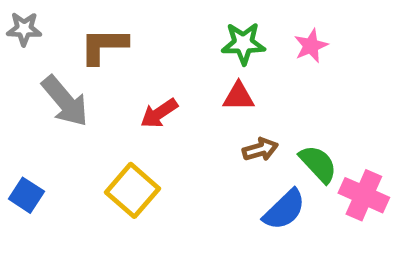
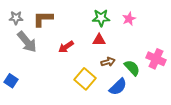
gray star: (24, 29) -> (16, 18), moved
yellow square: (132, 190) -> (85, 79), moved
pink cross: (364, 195) -> (156, 59), moved

